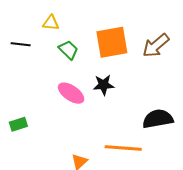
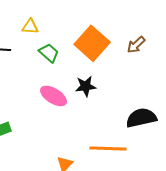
orange square: (112, 42) -> (92, 43), turned -36
brown arrow: (156, 46) -> (136, 45), size x0.7

